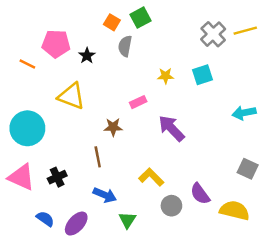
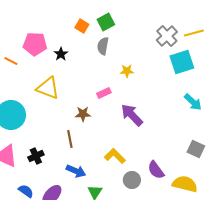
gray semicircle: (125, 46) -> (103, 46), moved
cyan square: (202, 75) -> (182, 62), moved, size x1.4
cyan arrow: (244, 113) -> (193, 102), turned -126

